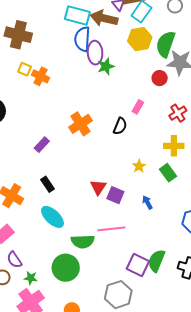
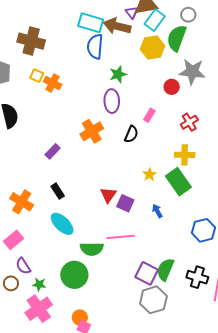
green semicircle: (166, 44) -> (177, 38), moved
purple ellipse: (95, 53) -> (112, 101), moved
green rectangle: (168, 173) -> (178, 182), size x1.5
gray hexagon: (118, 295) -> (153, 300), moved

